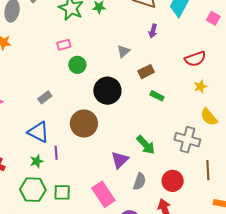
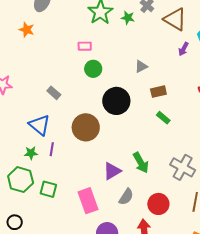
purple arrow: (153, 31) -> (184, 49), moved
gray rectangle: (45, 97) -> (54, 93), turned 64

